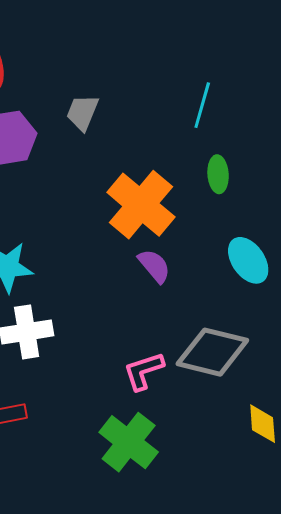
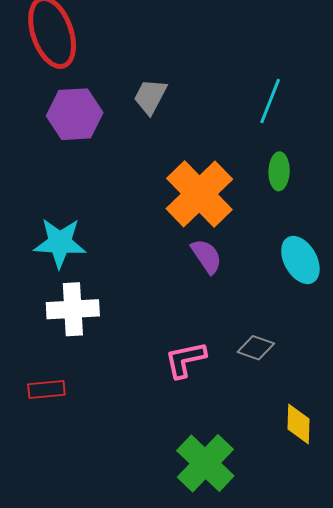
gray diamond: (212, 352) -> (256, 348), size x0.5
green cross: (129, 442) -> (205, 463), moved

